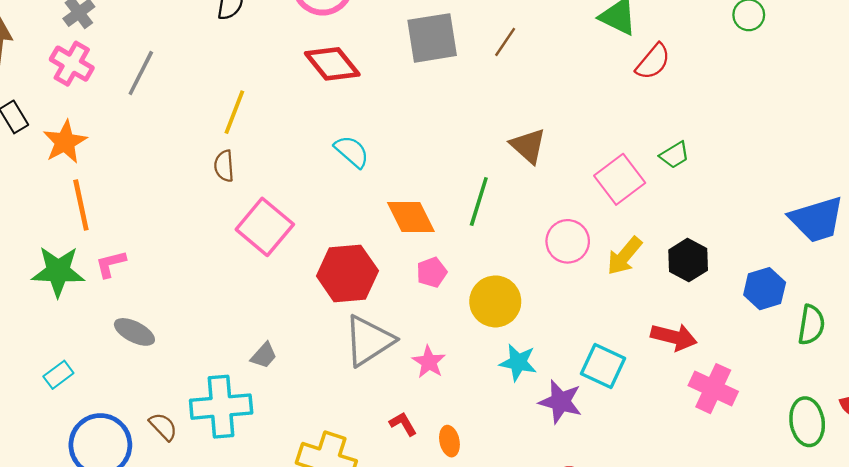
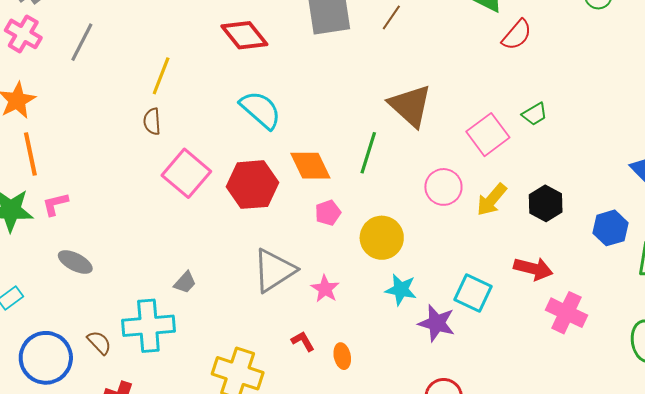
brown triangle: (528, 146) -> (410, 106), size x1.4
cyan semicircle: (352, 152) -> (261, 110), size x1.4
red hexagon: (347, 273) -> (252, 185), moved

